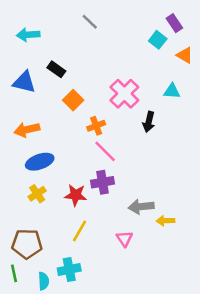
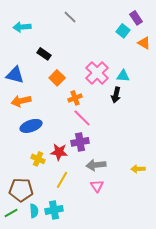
blue triangle: (24, 82) -> (15, 75), moved
cyan triangle: (172, 91) -> (123, 76), moved
yellow cross: (37, 194) -> (38, 159), moved, turned -32
gray arrow: (141, 207) -> (96, 165), moved
yellow arrow: (165, 221) -> (138, 169), moved
green line: (14, 273) -> (11, 213), turned 72
cyan semicircle: (44, 281) -> (34, 211), moved

